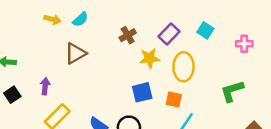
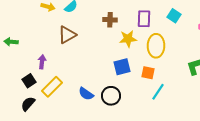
purple rectangle: (169, 34) -> (144, 19), turned -42
brown cross: (128, 35) -> (110, 20), turned 32
black square: (12, 95) -> (29, 81), moved

